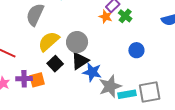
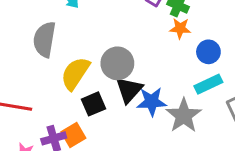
orange star: (106, 17) -> (180, 28), moved
black square: (55, 64) -> (93, 104), turned 35
cyan rectangle: (127, 94) -> (208, 84), moved

